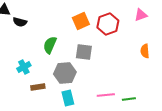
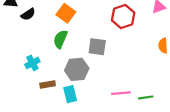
orange square: (81, 21) -> (66, 13), moved, turned -30
black semicircle: (20, 22) -> (28, 14), turned -48
cyan rectangle: (68, 98) -> (70, 94), moved

